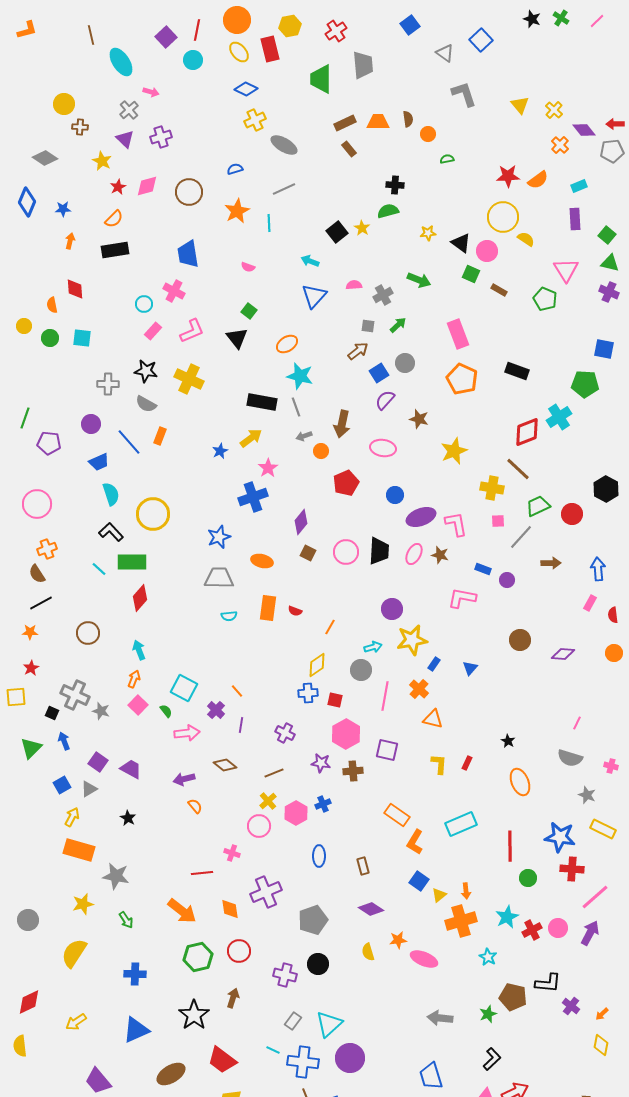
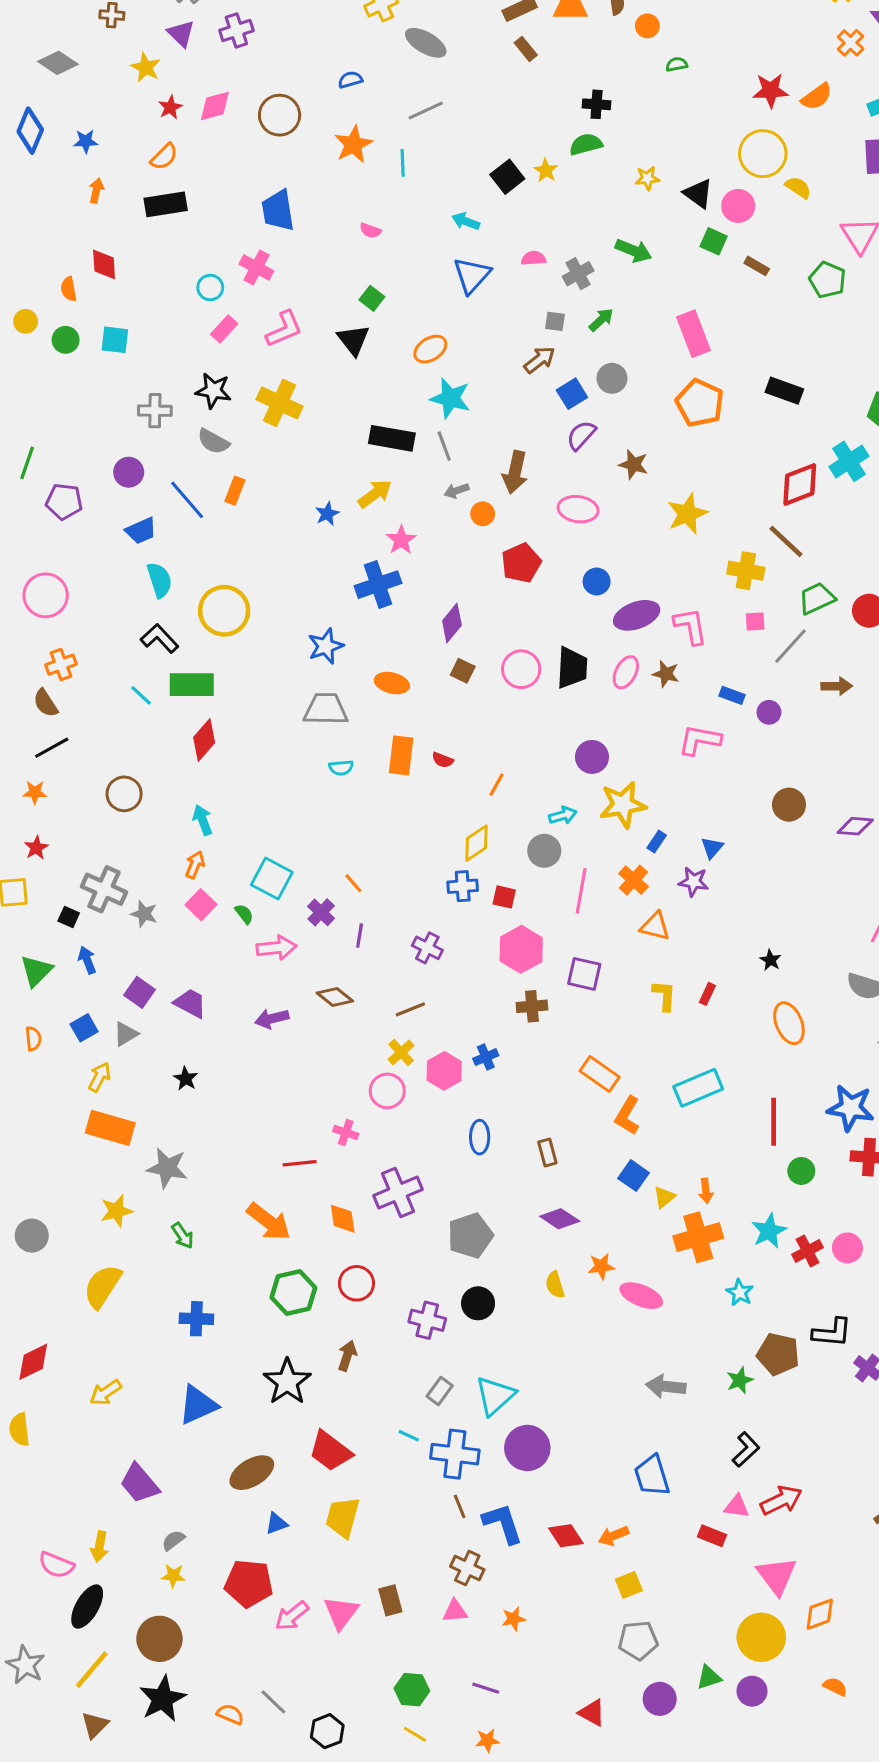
purple star: (321, 763) -> (694, 882), moved
orange semicircle: (195, 806) -> (33, 1039), moved, turned 35

